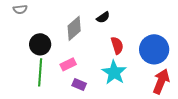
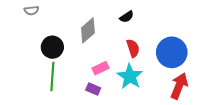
black semicircle: (103, 17) -> (127, 17), moved
pink rectangle: (68, 64) -> (101, 68), moved

